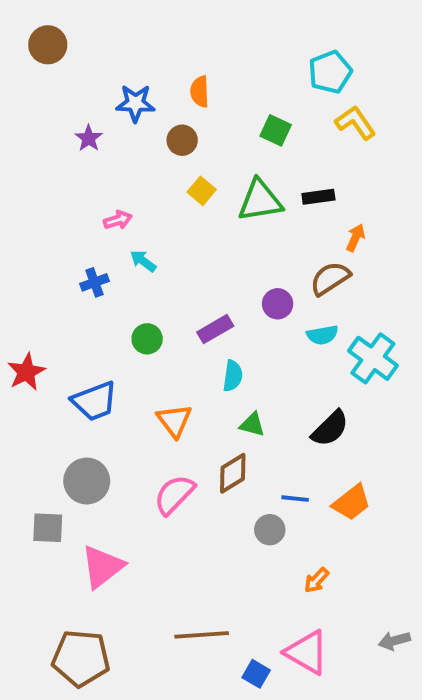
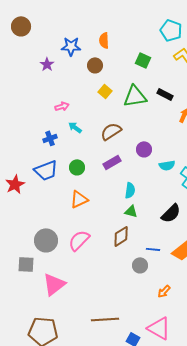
brown circle: (48, 45) -> (21, 26), moved
cyan pentagon: (330, 72) -> (171, 30), turned -30
black rectangle: (318, 197) -> (165, 94), turned 35
brown semicircle: (330, 278) -> (111, 131), moved
cyan semicircle: (233, 376) -> (130, 190), moved
blue trapezoid: (95, 401) -> (46, 170), moved
orange triangle: (174, 421) -> (79, 199), moved, turned 42
pink semicircle: (174, 495) -> (79, 240), moved

